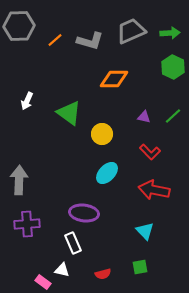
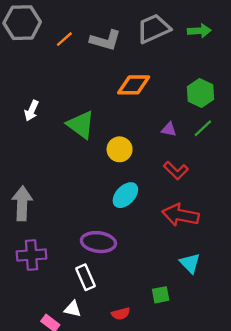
green hexagon: (173, 67) -> (201, 93), moved
cyan triangle: (145, 231) -> (190, 263), moved
green square: (140, 267) -> (161, 295), moved

